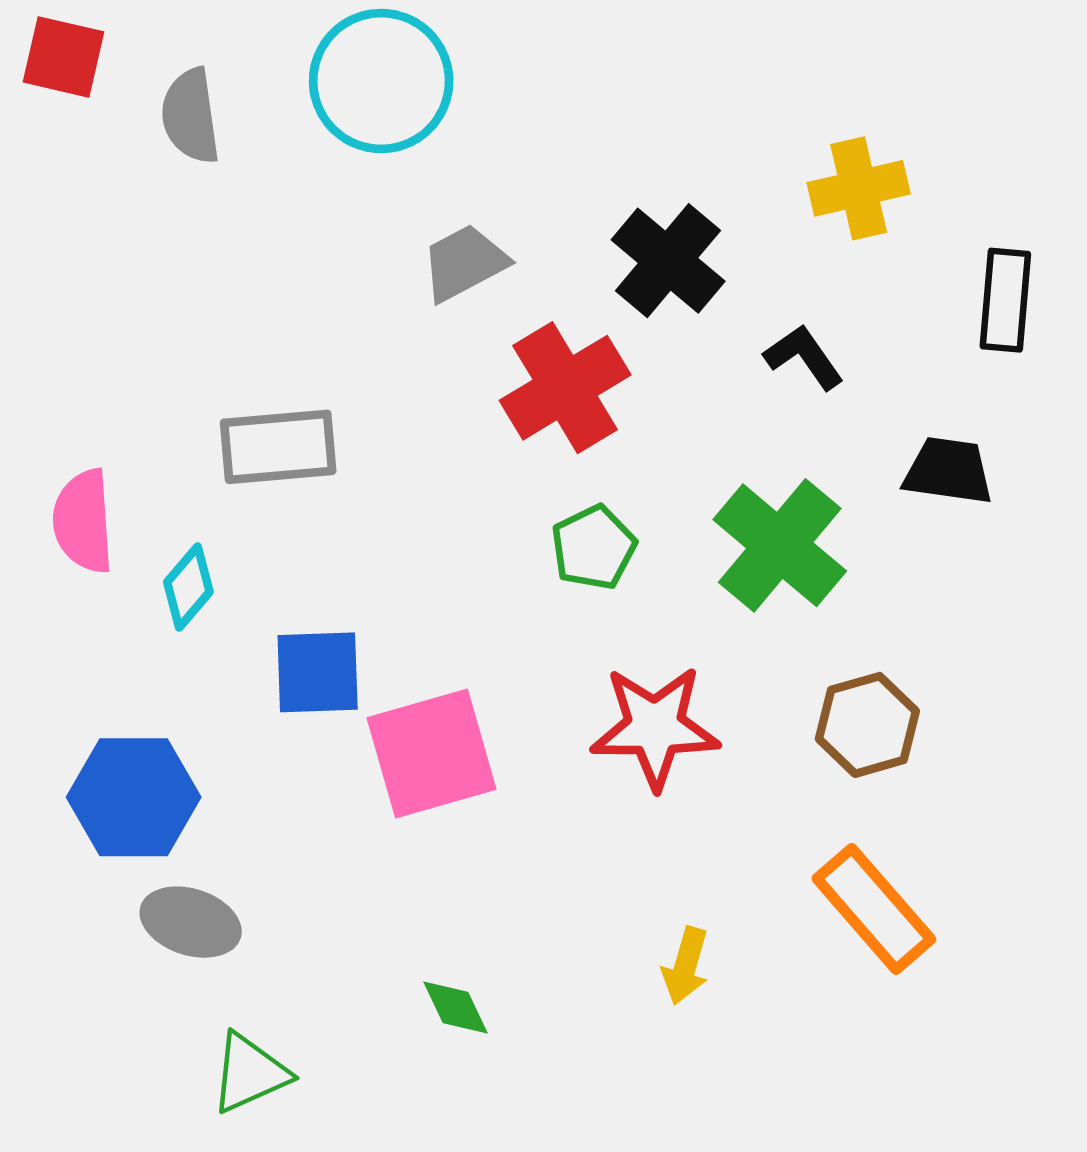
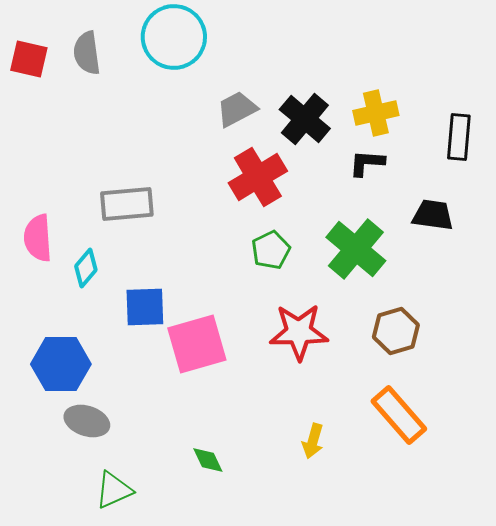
red square: (64, 57) -> (29, 59), moved
yellow cross: (859, 188) -> (376, 113), moved
gray trapezoid: (464, 263) -> (237, 109), moved
black L-shape: (804, 357) -> (367, 163), turned -51

